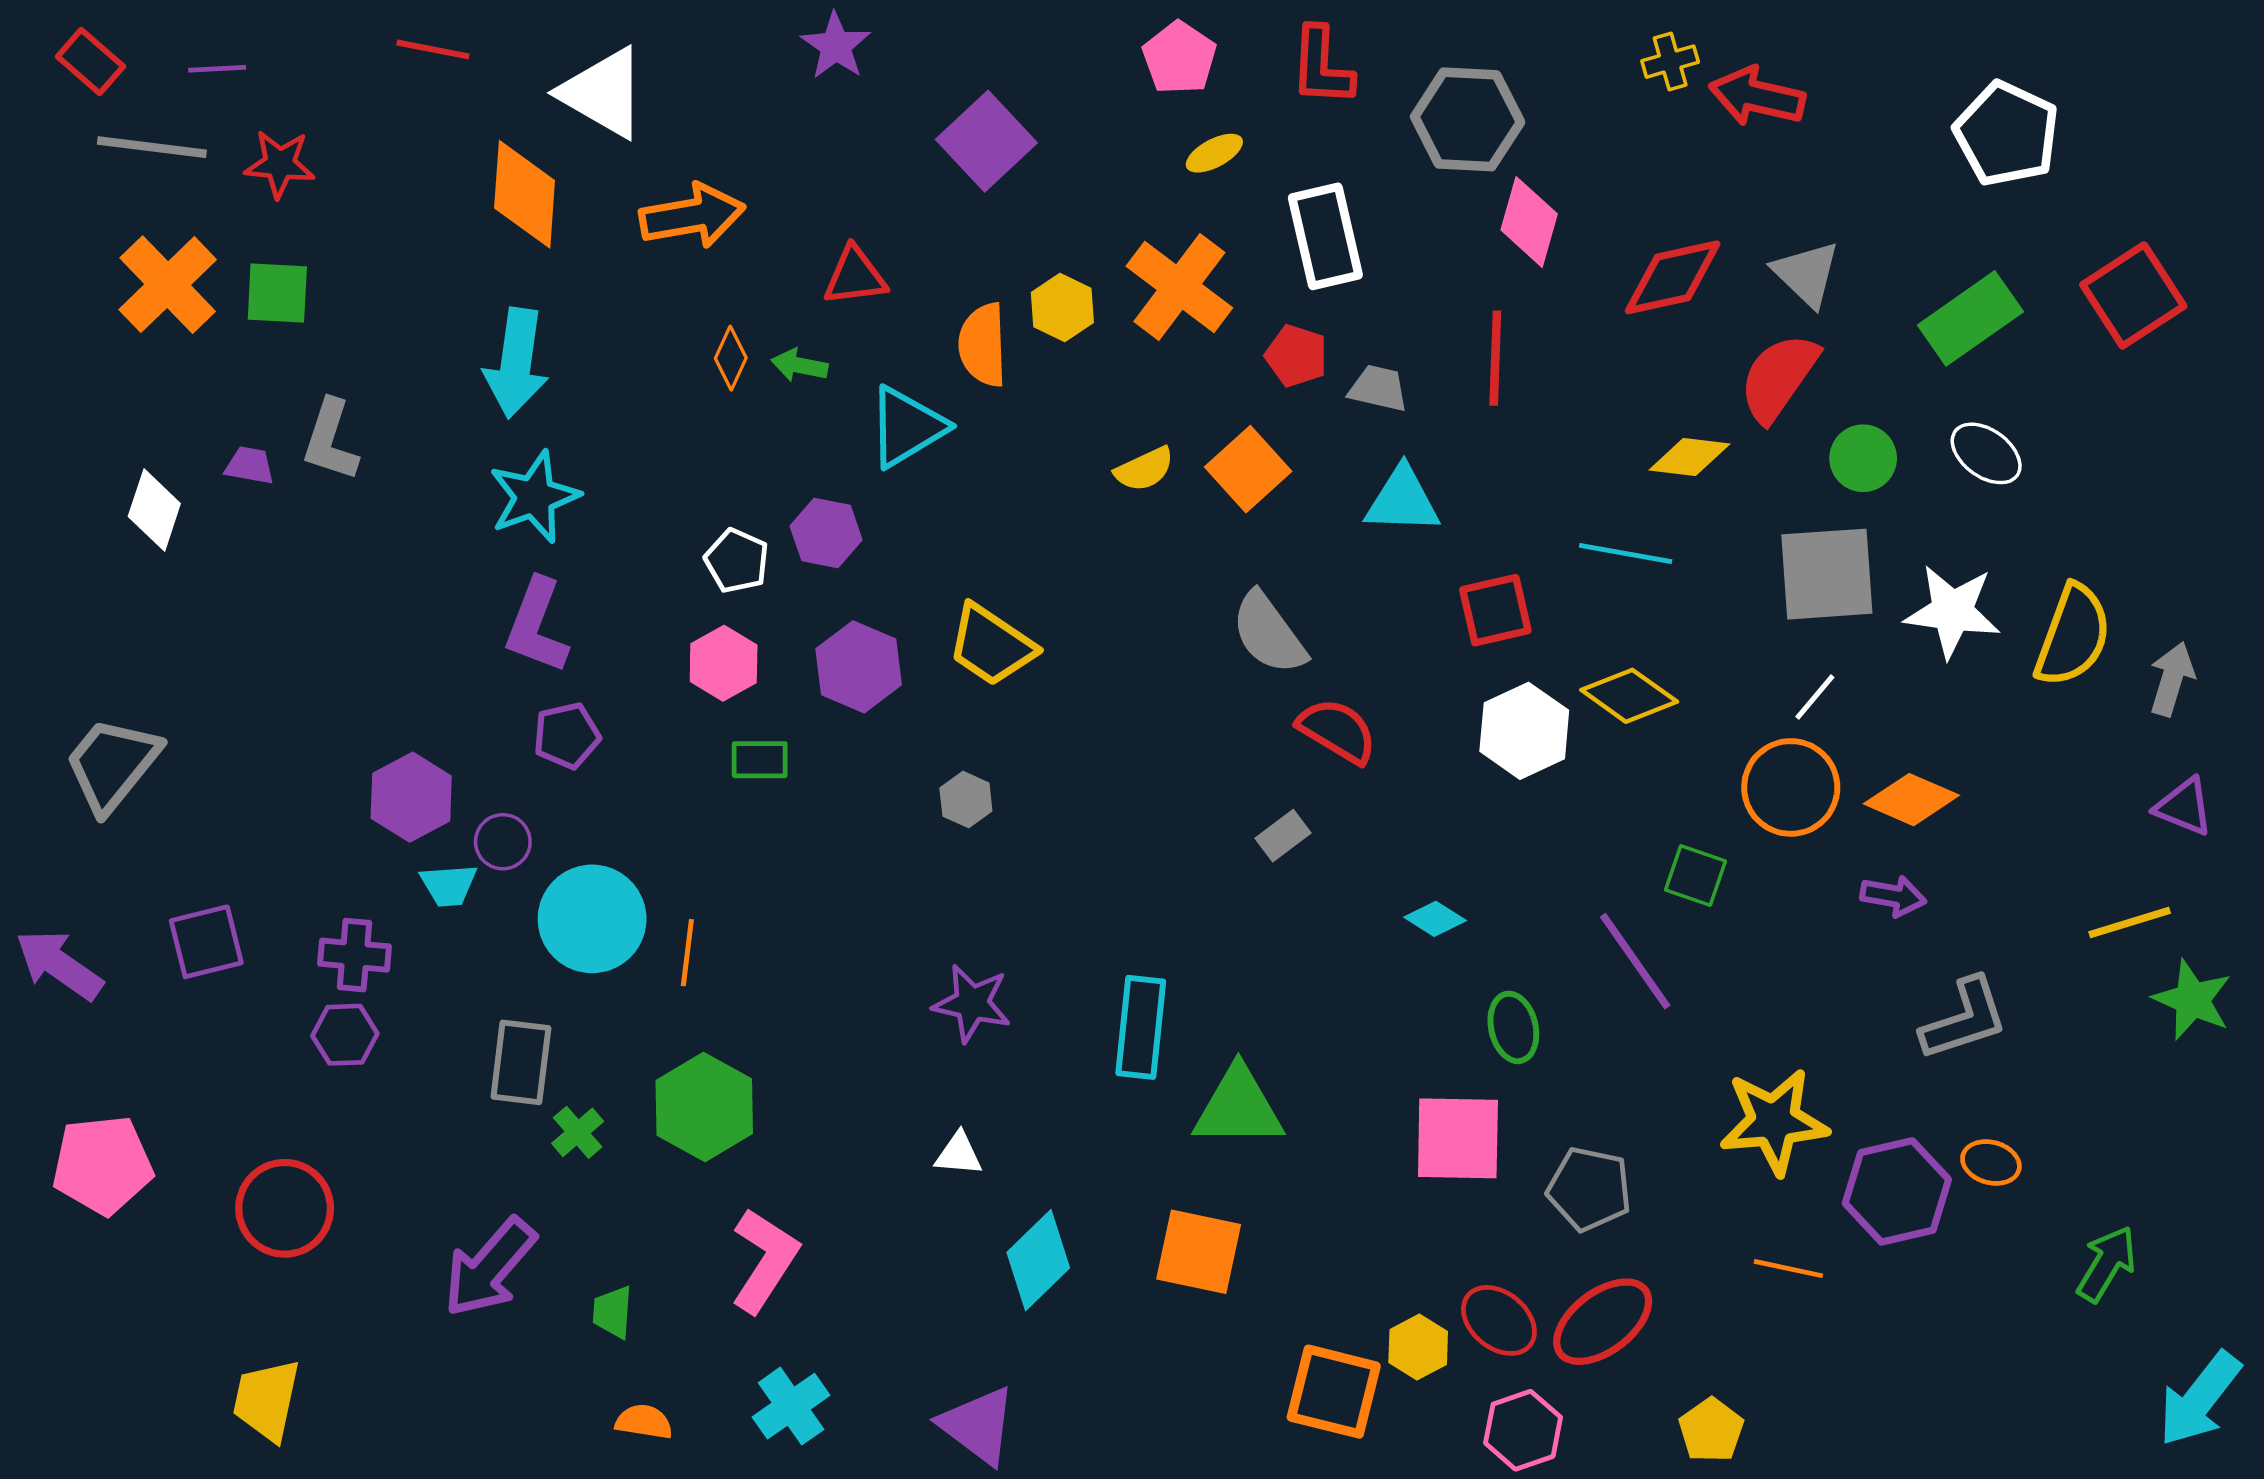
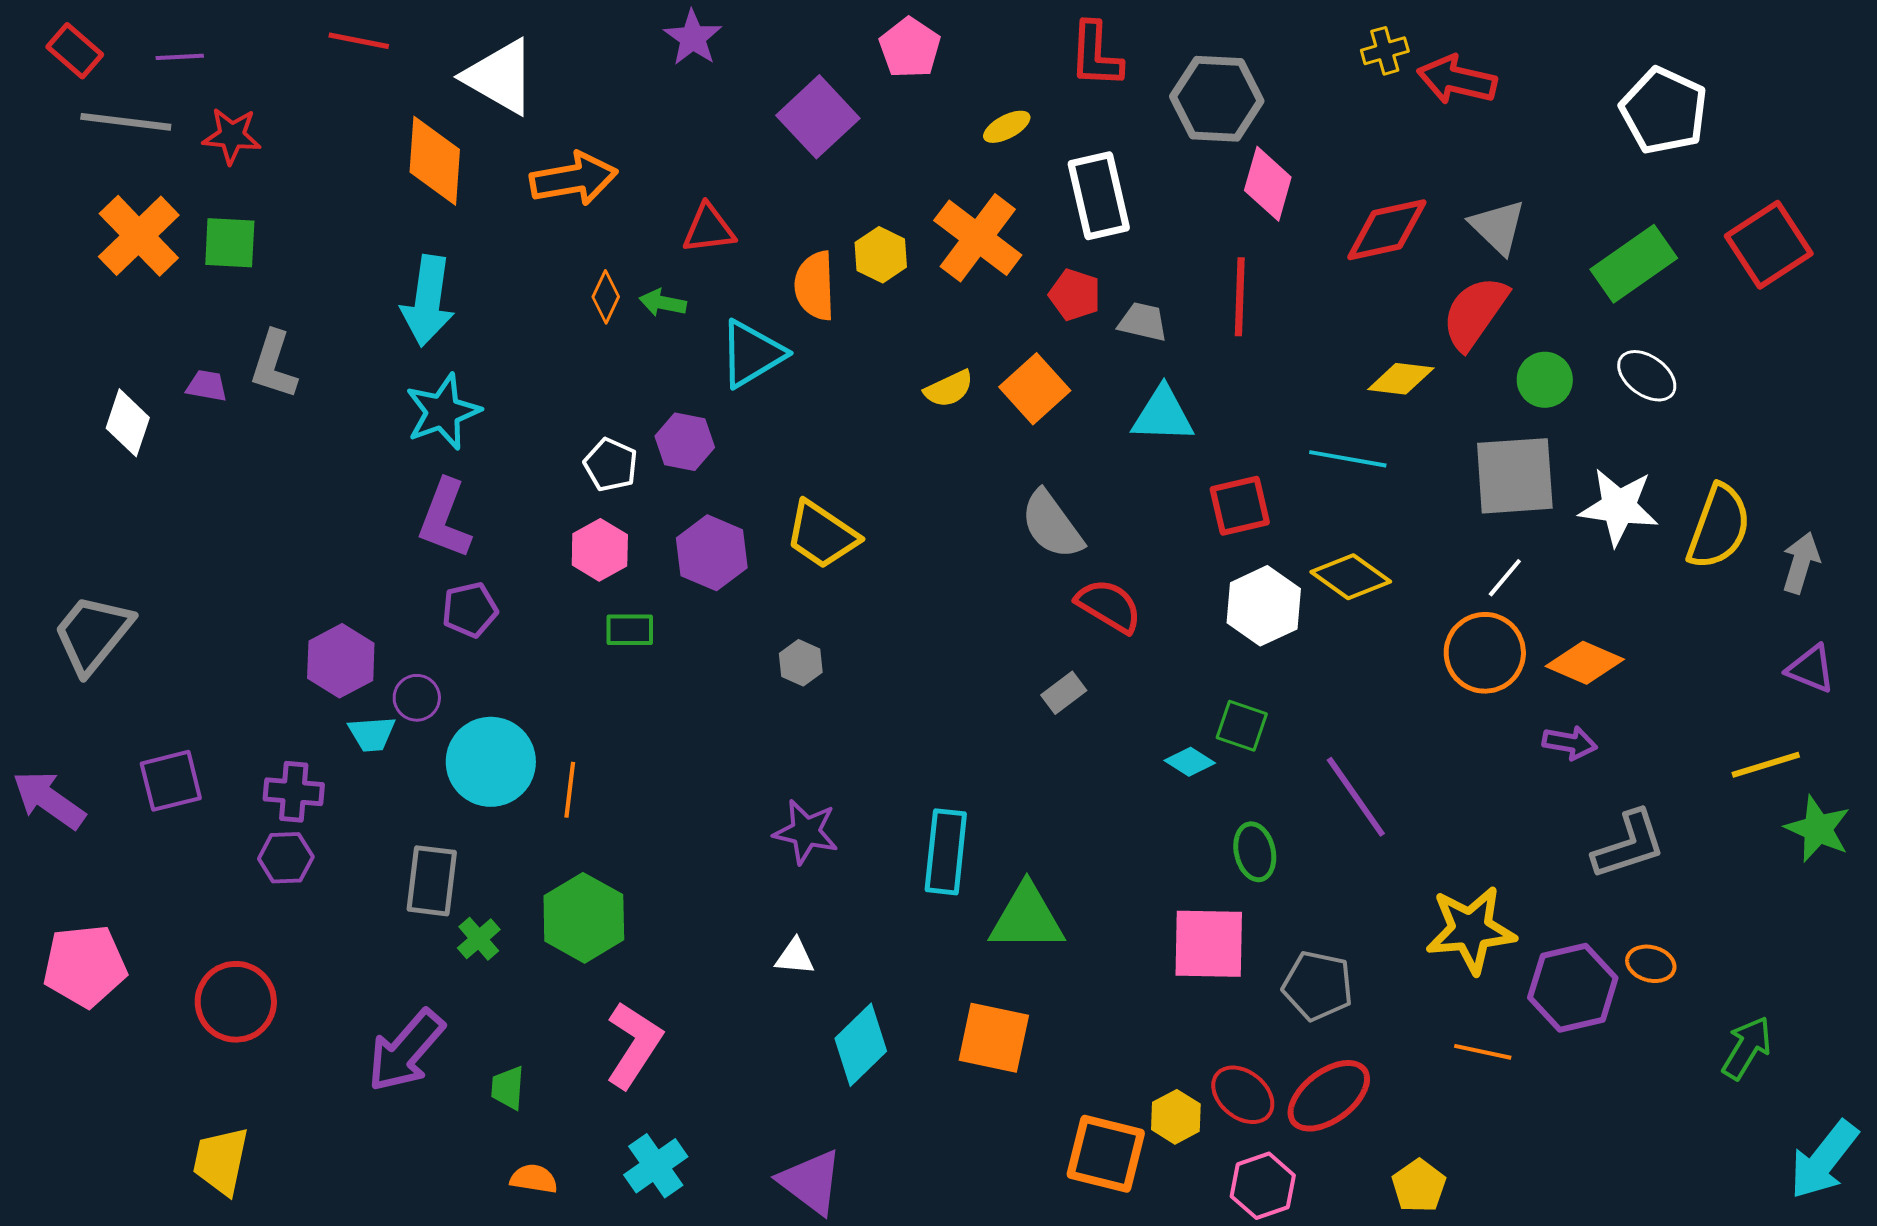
pink pentagon: (1179, 58) -> (910, 48), moved
green square: (1695, 875) -> (1242, 726), moved

